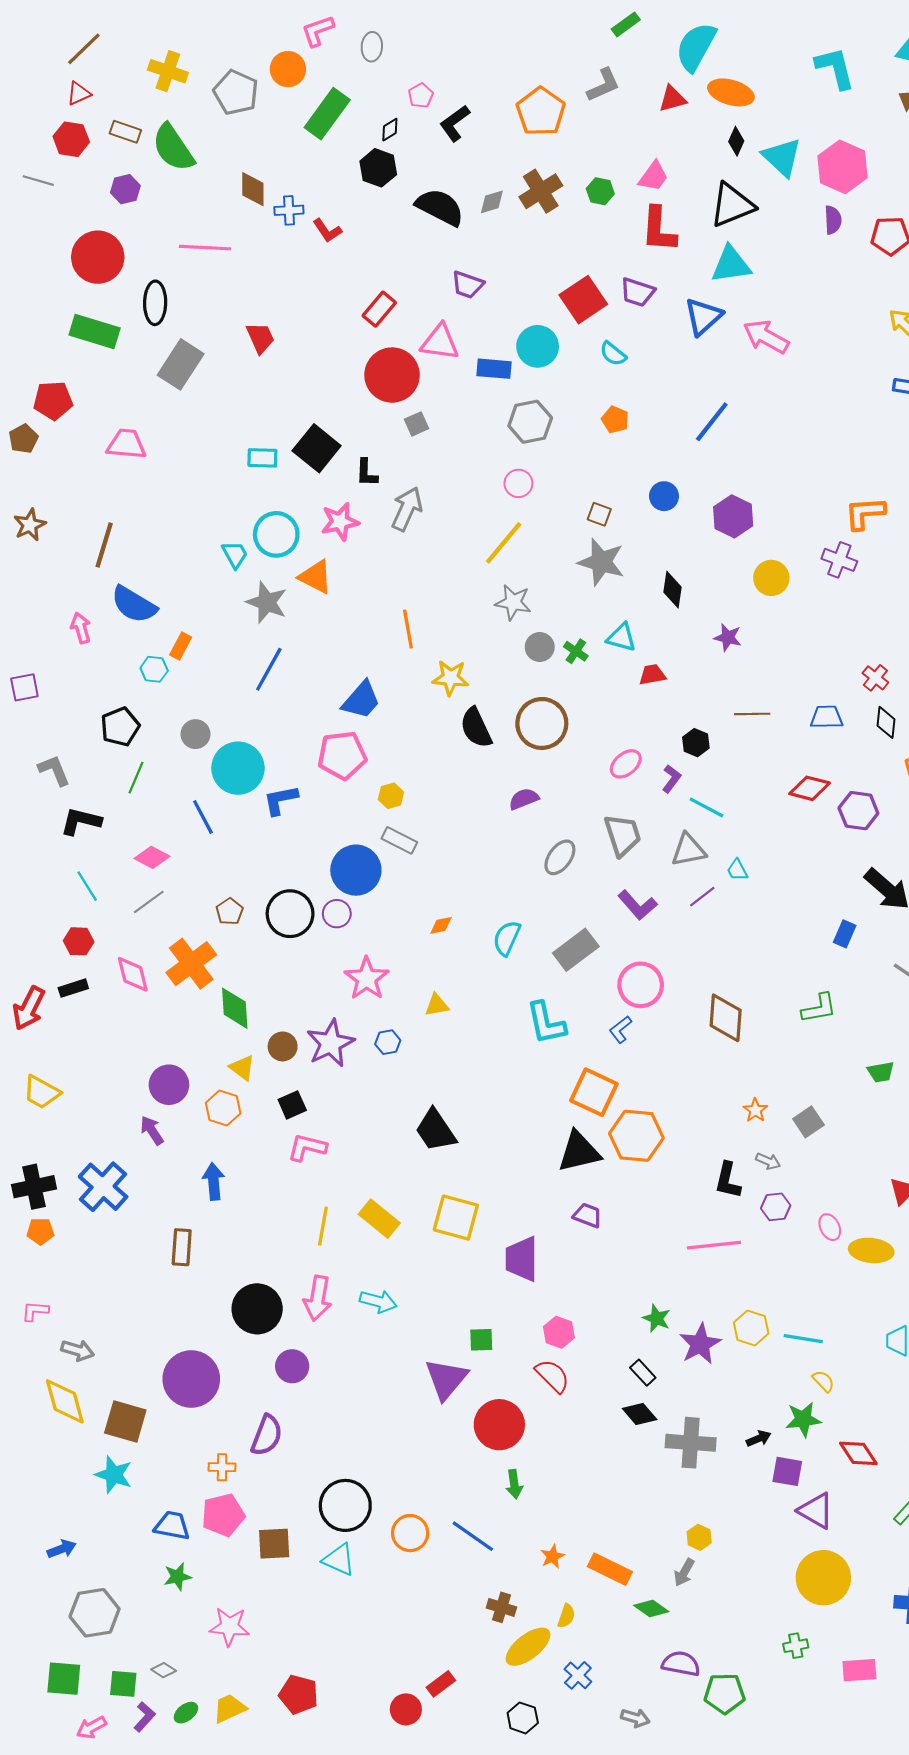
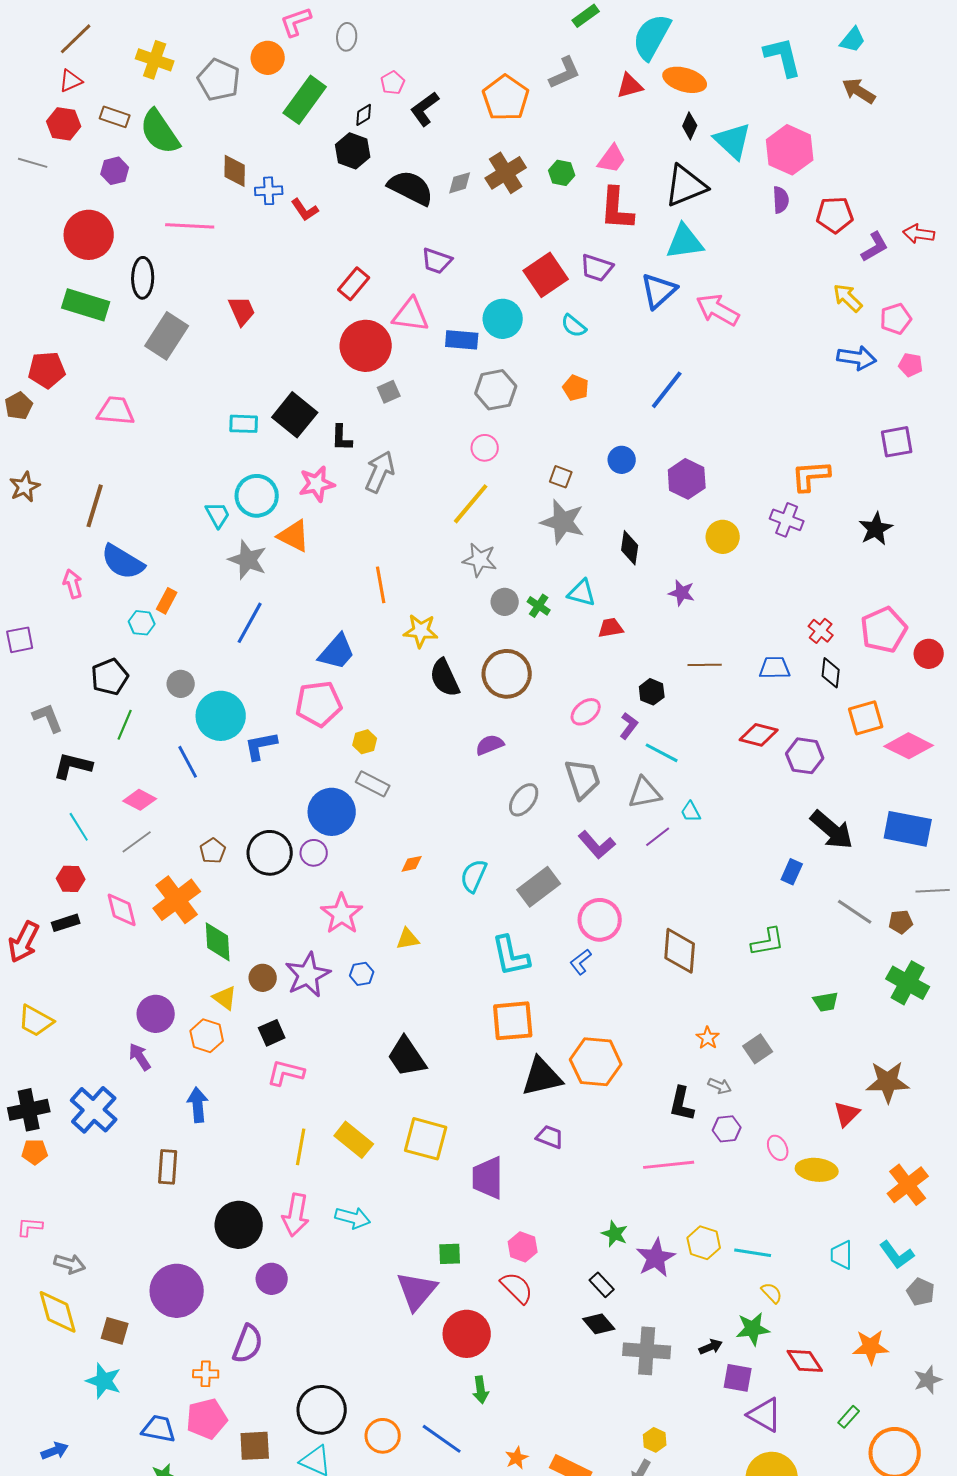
orange square: (594, 1092) -> (513, 1021), moved, turned -30
brown square: (125, 1421) -> (115, 1331), size x0.7

